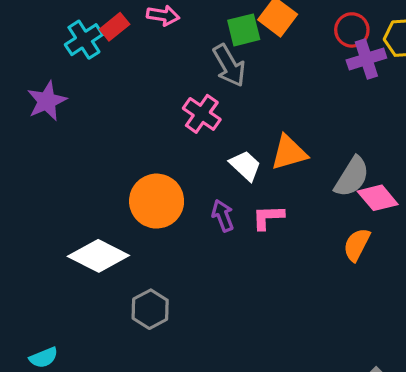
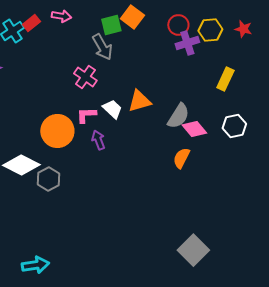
pink L-shape: (268, 217) -> (86, 115), moved
gray hexagon: (150, 309) -> (48, 179), moved

